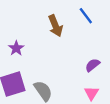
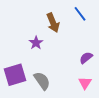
purple star: (16, 48) -> (36, 43), moved

